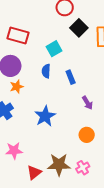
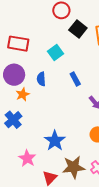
blue semicircle: (46, 71) -> (41, 79), moved
blue star: (45, 116) -> (55, 141), moved
pink star: (14, 151) -> (27, 158), turned -30

